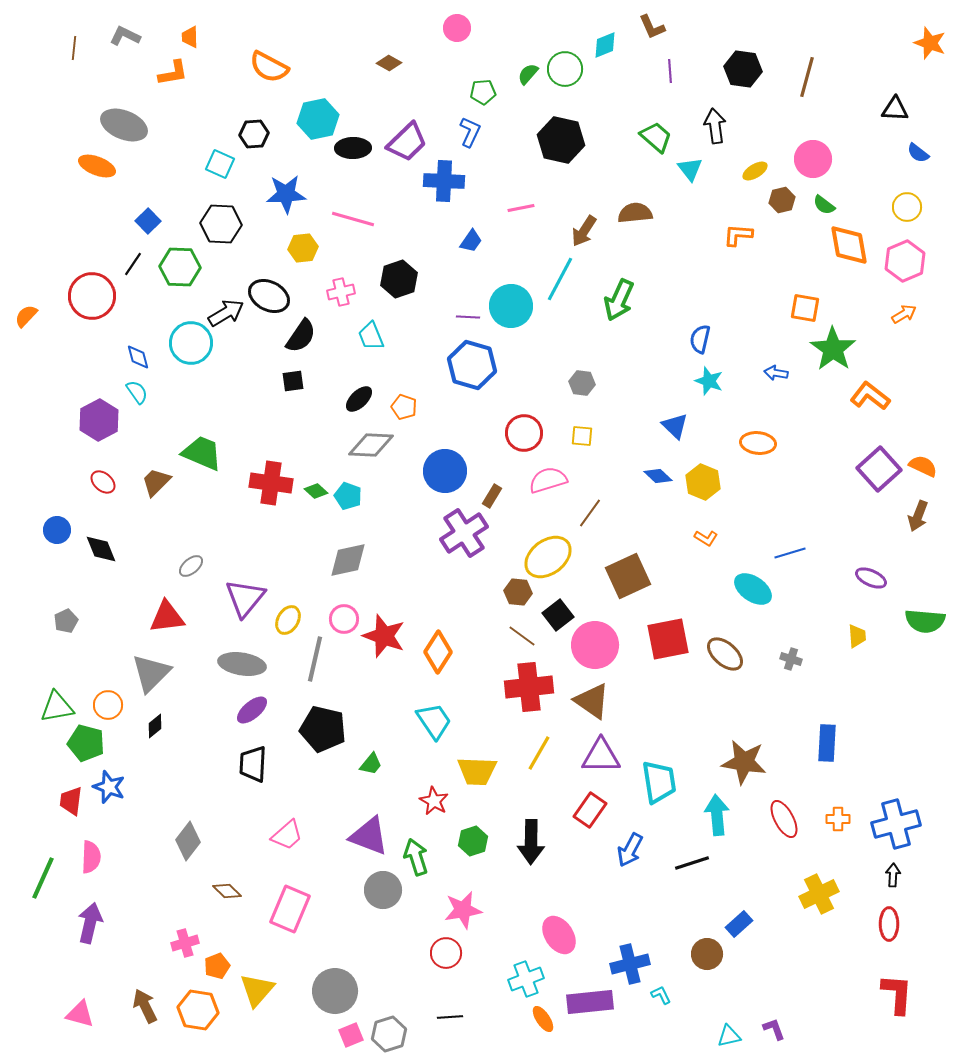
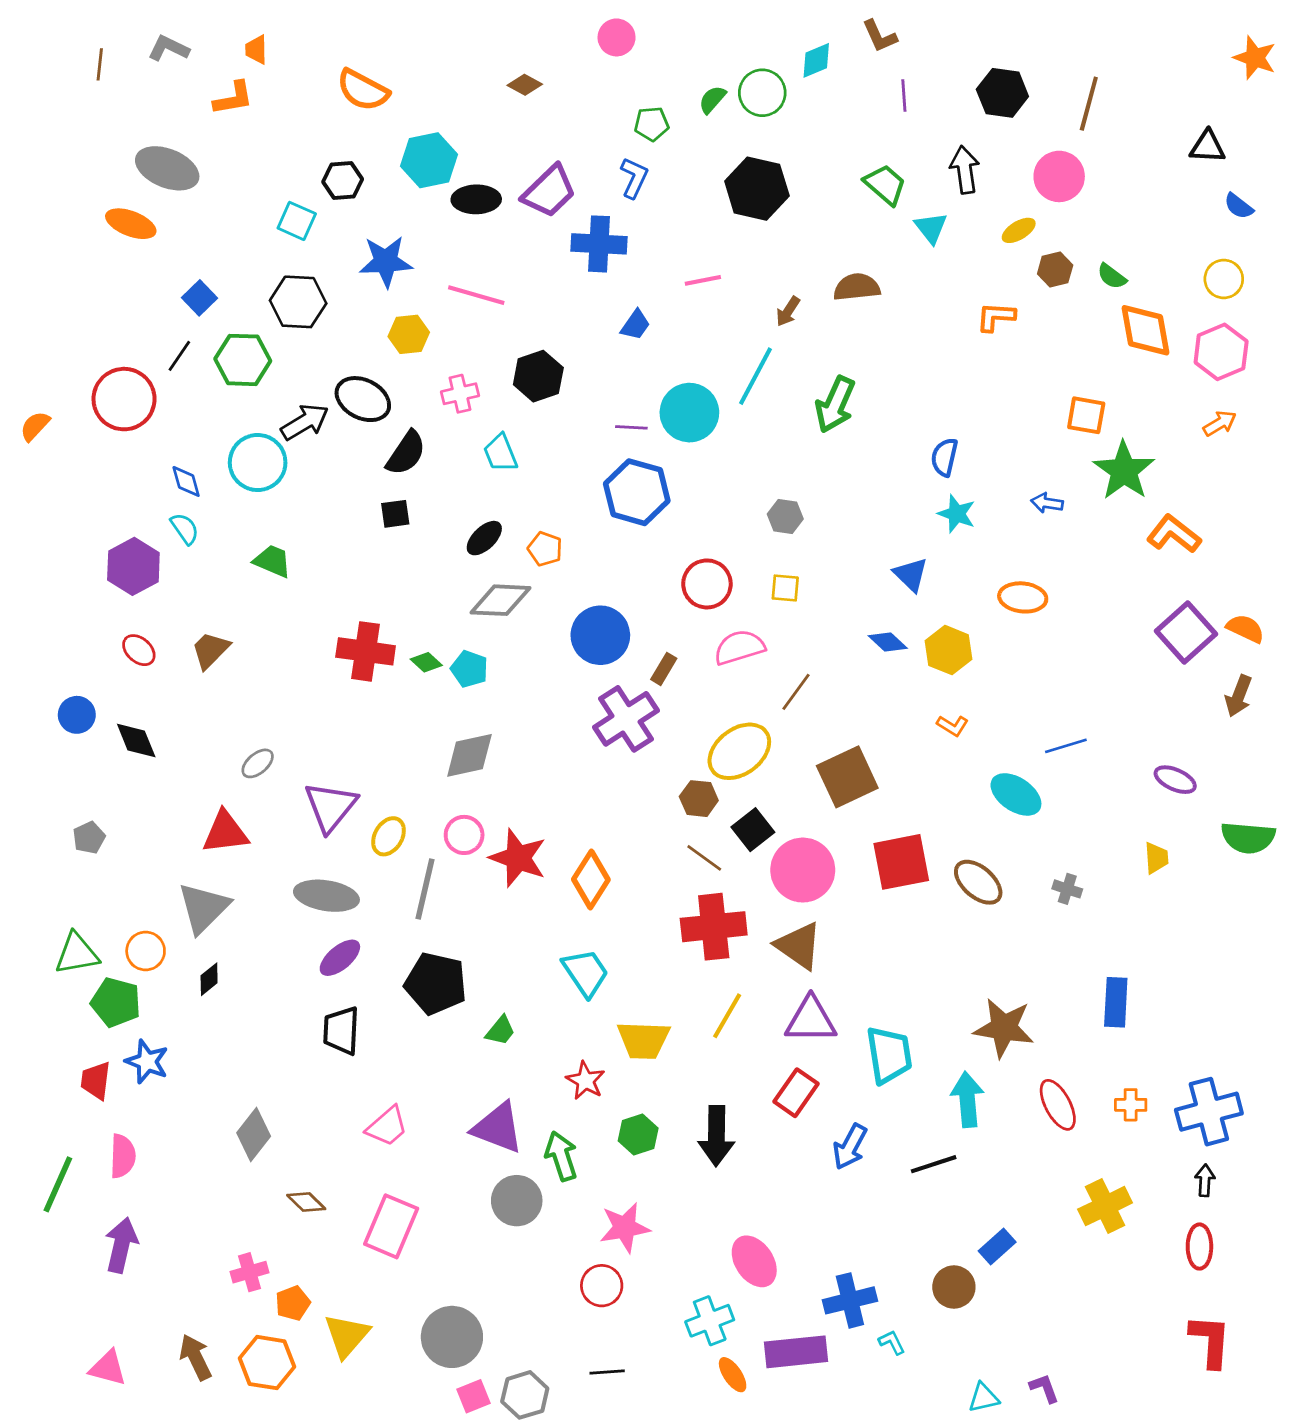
pink circle: (813, 159) -> (1059, 176), moved
brown arrow: (584, 231) -> (788, 311), size x0.7
green trapezoid: (202, 453) -> (272, 561), moved, size x0.7

